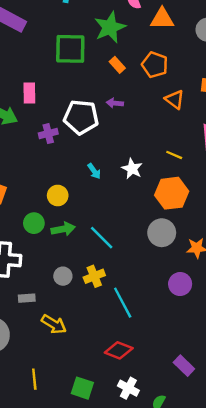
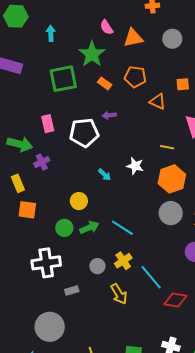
pink rectangle: (29, 93) -> (48, 124), moved
purple cross: (48, 134) -> (42, 162), moved
yellow arrow: (54, 324) -> (119, 294), moved, turned 40
red diamond: (119, 350) -> (175, 300), moved

